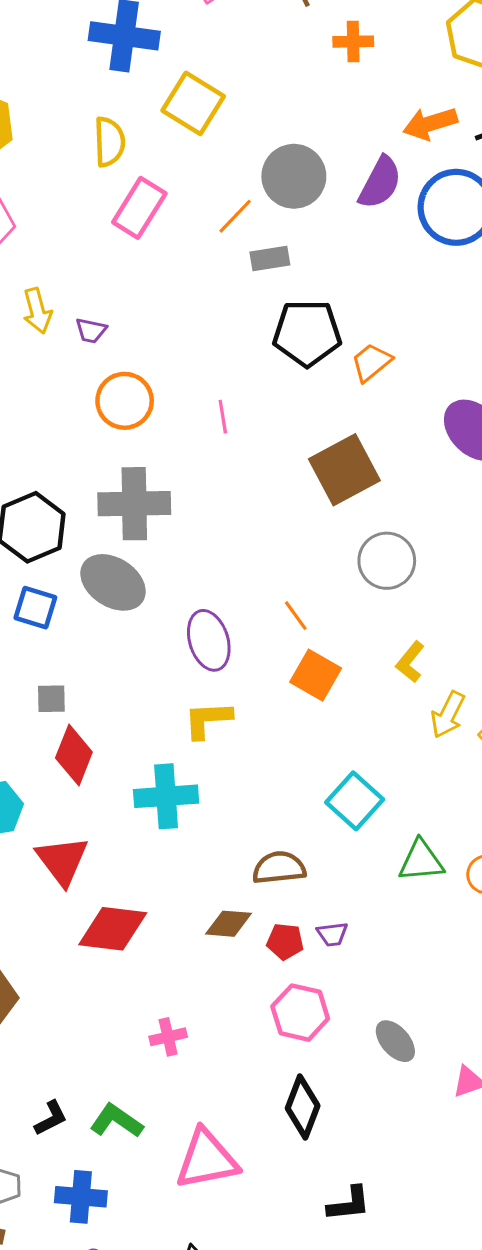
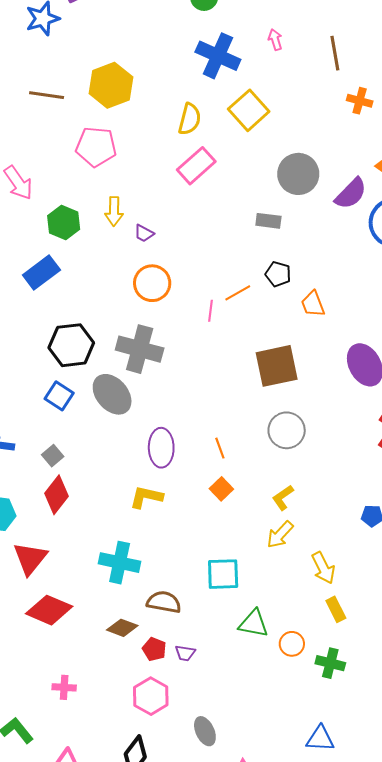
orange line: (235, 216) -> (238, 293), moved
black pentagon: (307, 333) -> (278, 274), size x0.6
orange trapezoid: (371, 362) -> (313, 304), turned -88
orange square: (316, 675) -> (221, 489), size x0.7
gray square: (51, 699) -> (53, 456), turned 35
yellow arrow: (448, 715) -> (280, 535), moved
cyan cross: (166, 796) -> (120, 563), moved
cyan square: (355, 801) -> (223, 574), turned 30

